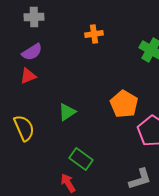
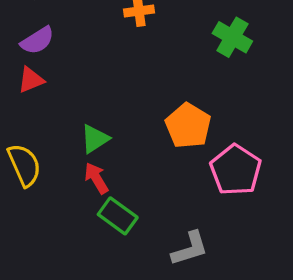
gray L-shape: (140, 179) -> (190, 249), moved
red arrow: (68, 183) -> (96, 178), moved

